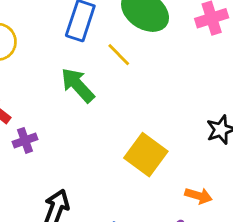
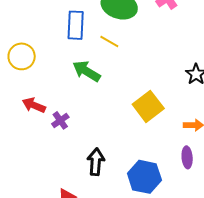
yellow square: (146, 155) -> (148, 106), turned 32

